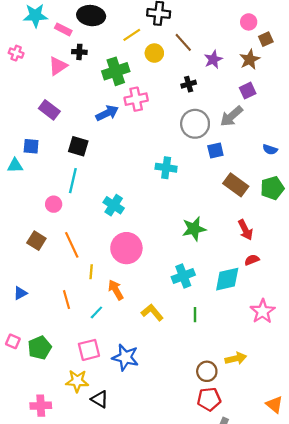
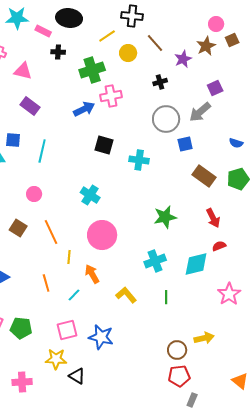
brown star: (250, 59) -> (206, 46), moved
pink triangle: (58, 66) -> (23, 71), moved, turned 48
black square: (78, 146) -> (104, 145), moved
cyan line: (73, 181) -> (42, 151), moved
green pentagon: (40, 348) -> (21, 328), turned 30

